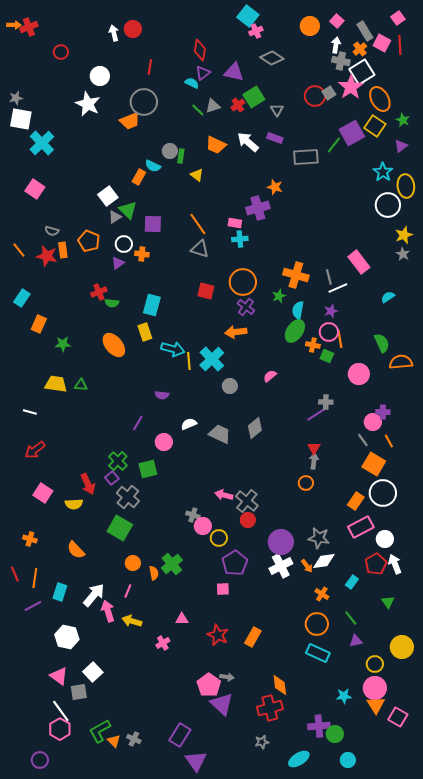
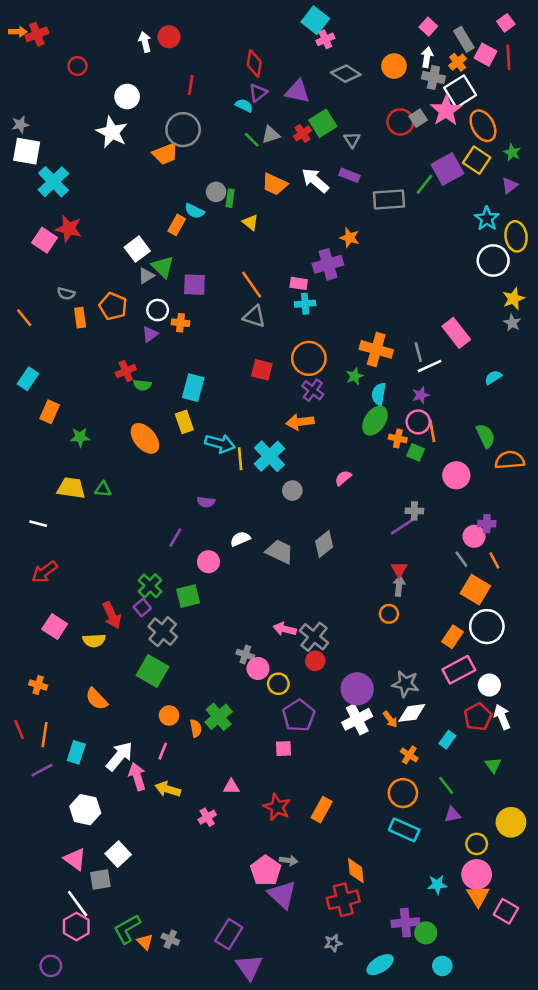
orange circle: (310, 26) -> (394, 66), moved
red star: (47, 256) -> (69, 229), moved

